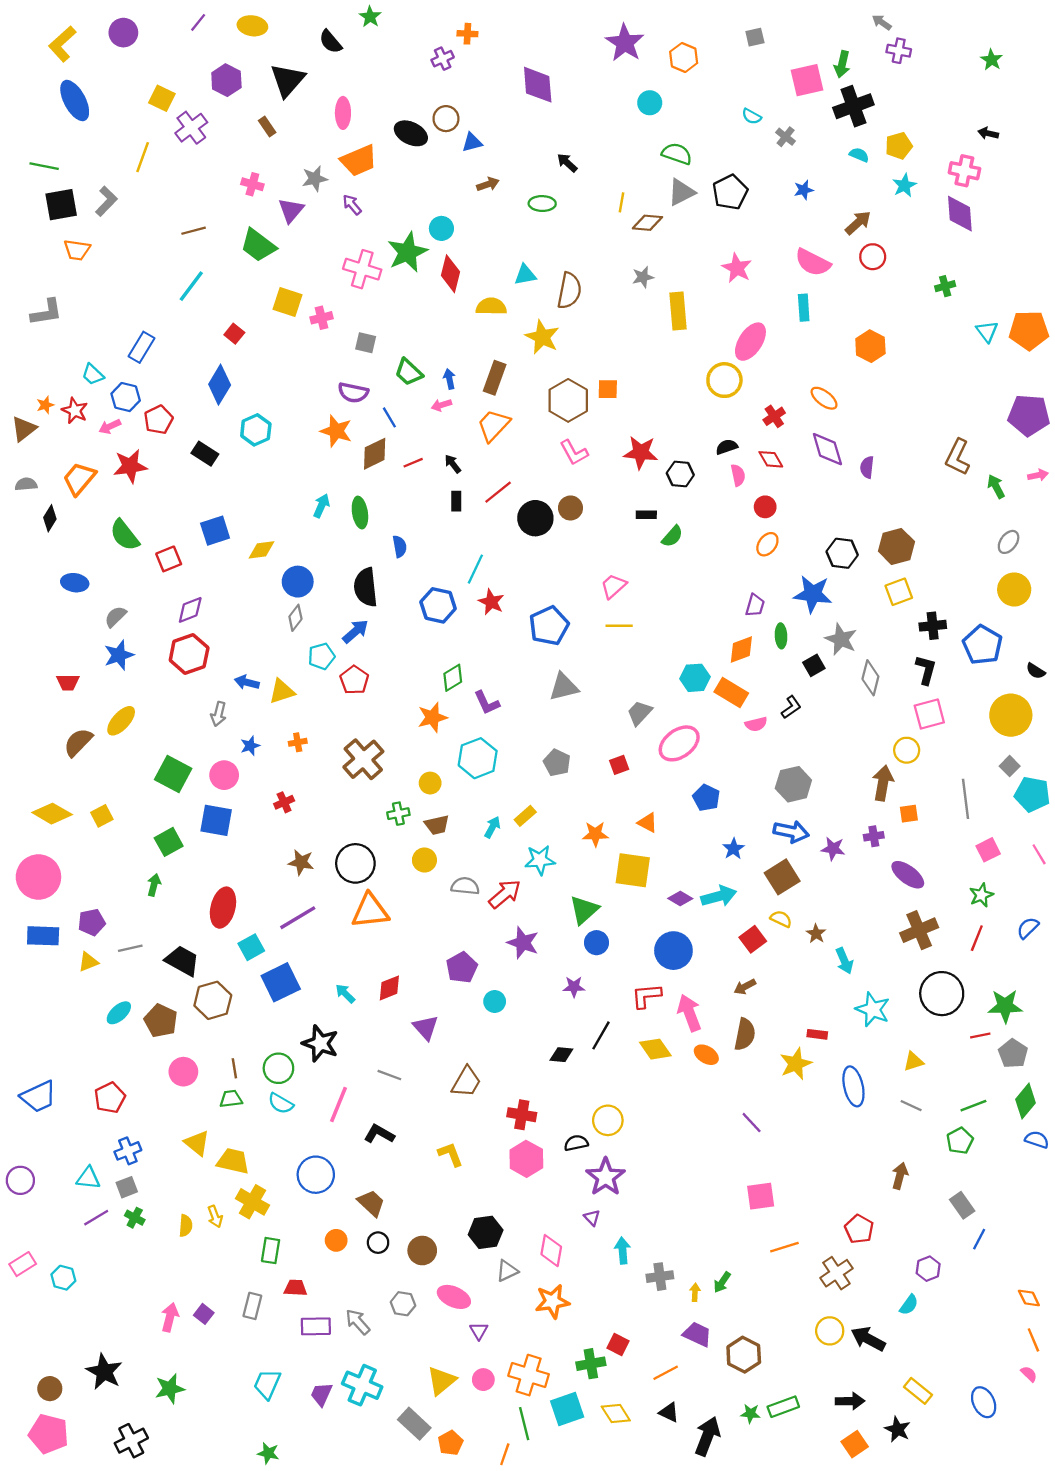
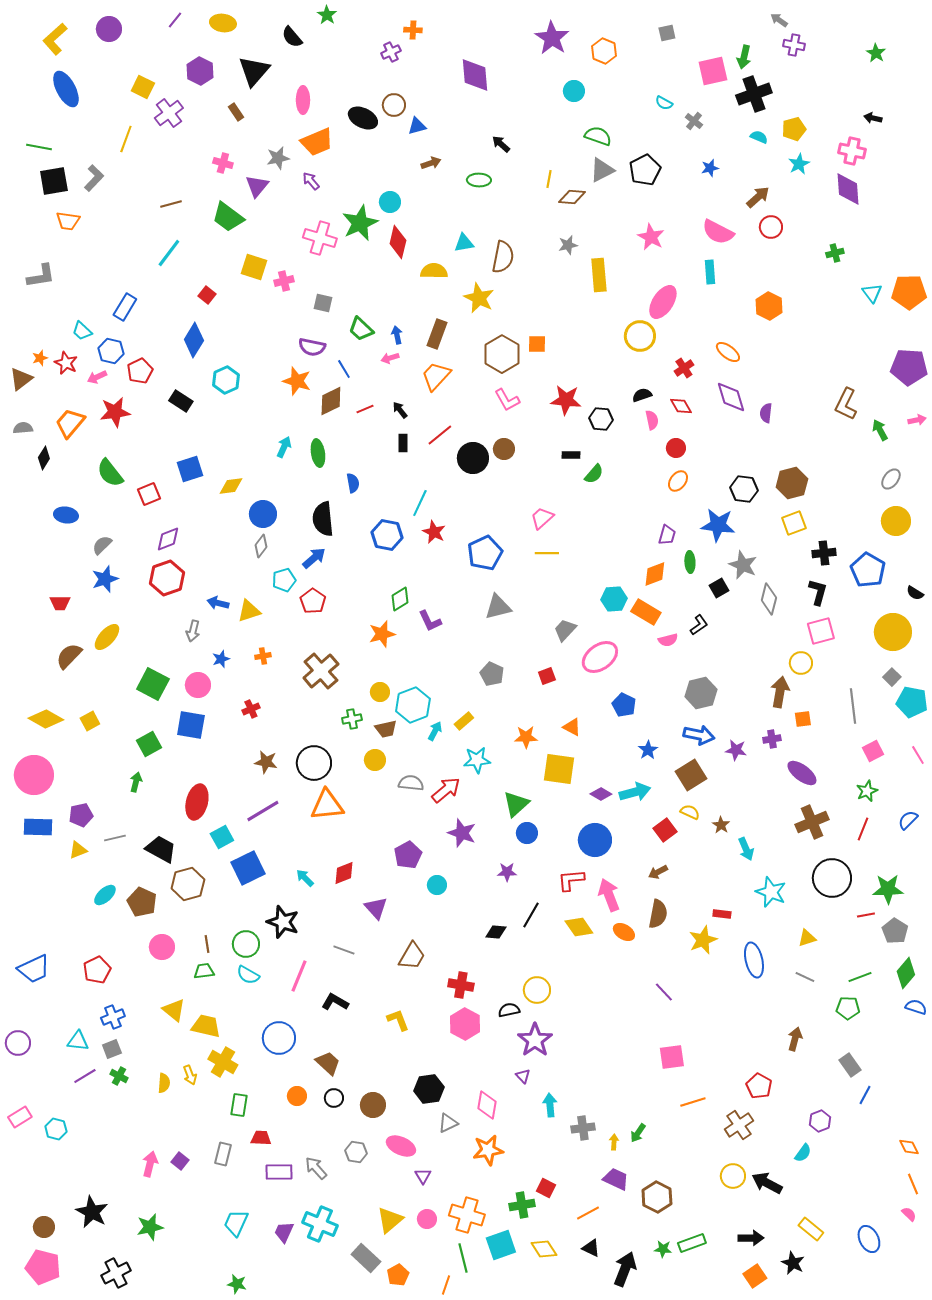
cyan hexagon: (478, 758) -> (413, 705), moved
green pentagon: (960, 1141) -> (848, 1008), turned 30

